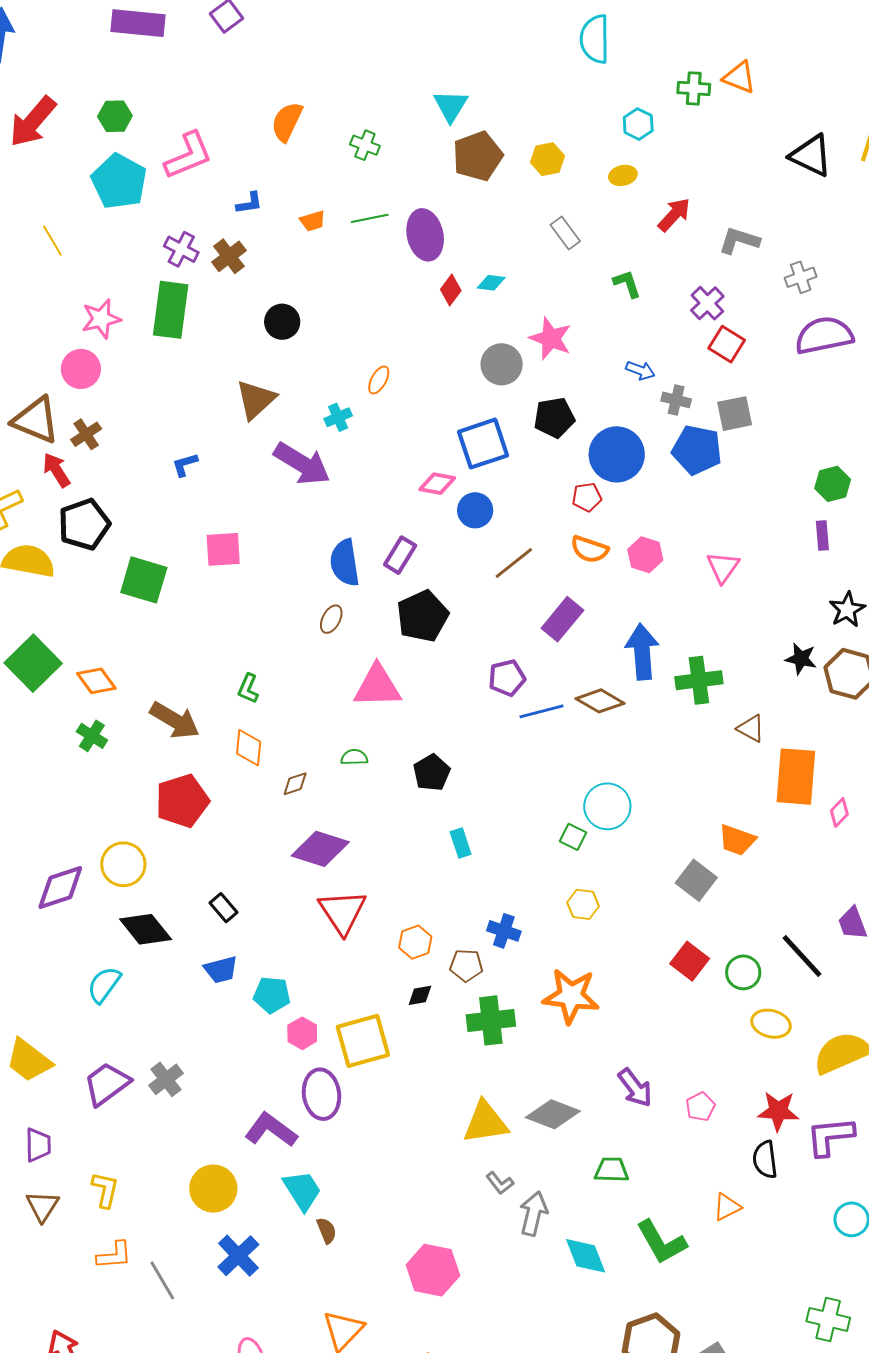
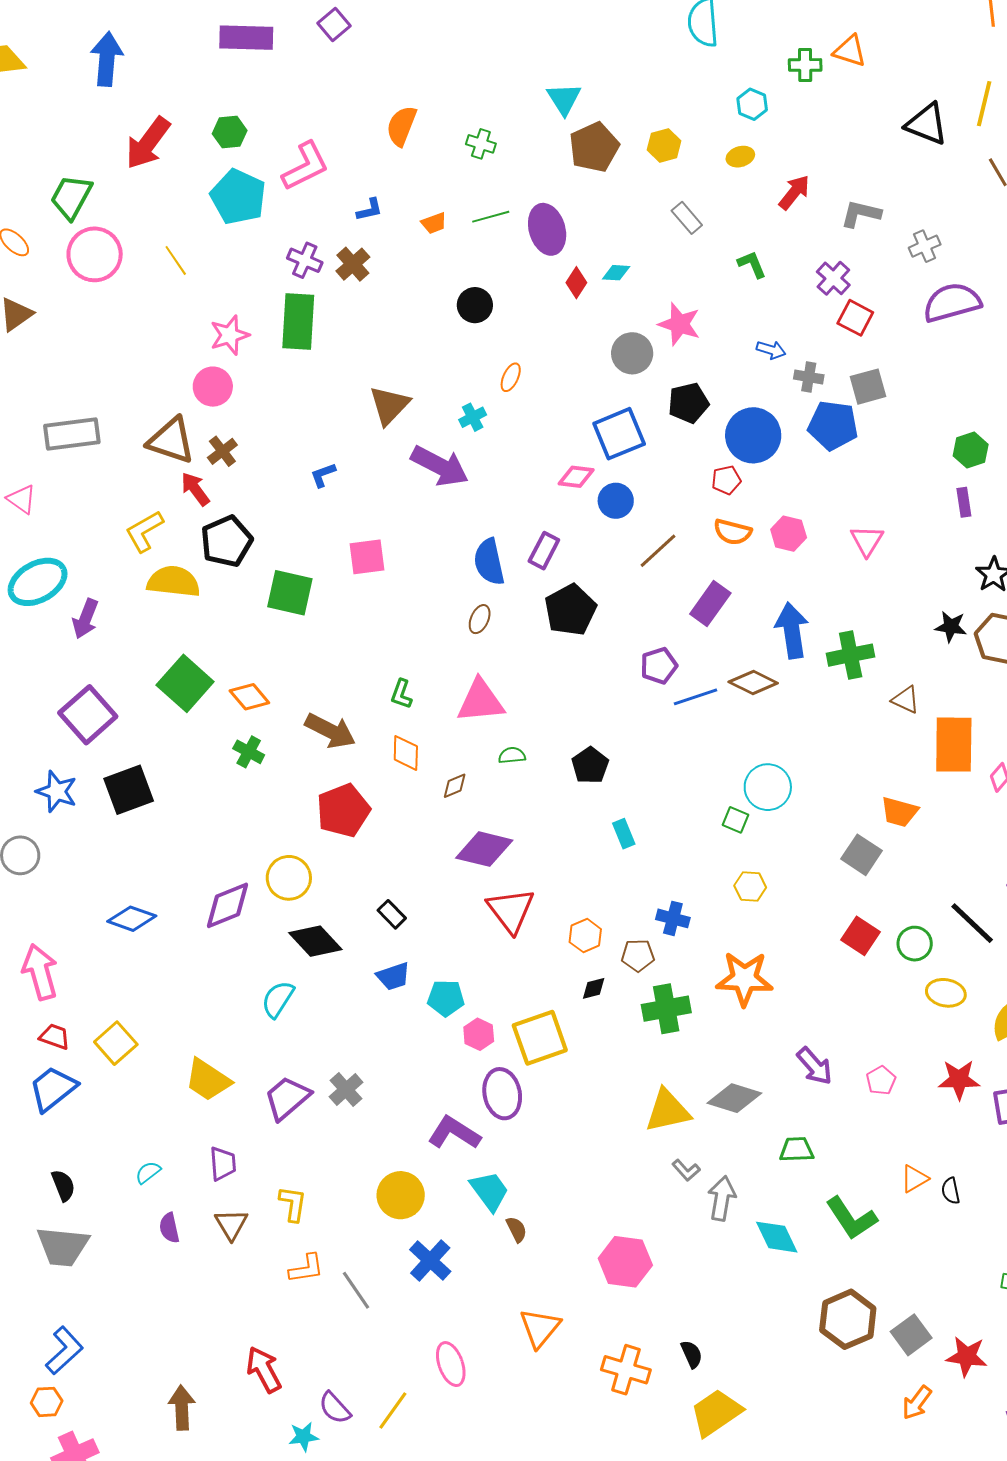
black circle: (282, 322) -> (475, 305), moved
pink triangle: (377, 686) -> (481, 701), moved
black semicircle: (765, 1160) -> (951, 1191), moved, size x0.7

